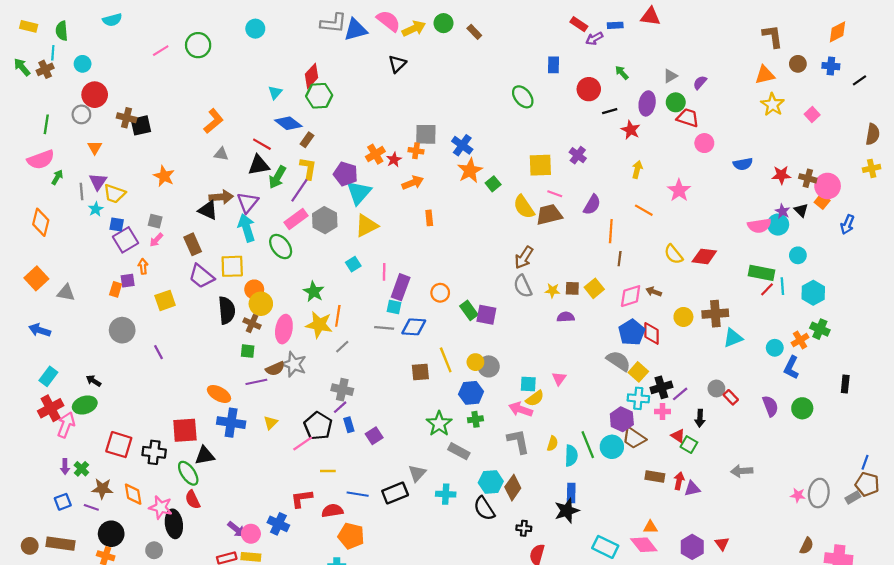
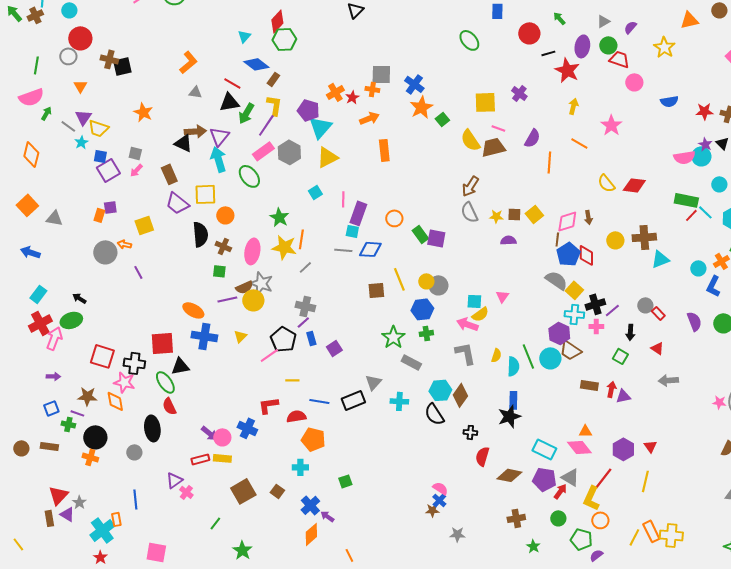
yellow star: (773, 105) -> (664, 47), moved
red star: (631, 130) -> (567, 70), size x1.4
gray line: (81, 191) -> (68, 126), turned -49
orange rectangle: (429, 218) -> (384, 150), size x1.5
brown line: (620, 259) -> (557, 239), moved
orange arrow: (143, 266) -> (124, 244), moved, turned -72
cyan line: (782, 286) -> (705, 212), turned -42
brown arrow: (654, 292) -> (588, 217), turned -120
yellow circle: (261, 304) -> (253, 300), moved
red triangle: (678, 436) -> (657, 348), moved
purple arrow: (65, 467) -> (53, 376), turned -88
green cross: (81, 469) -> (68, 424), moved, turned -32
pink star: (161, 507) -> (124, 382), moved
brown rectangle: (61, 544) -> (49, 446), size x0.7

